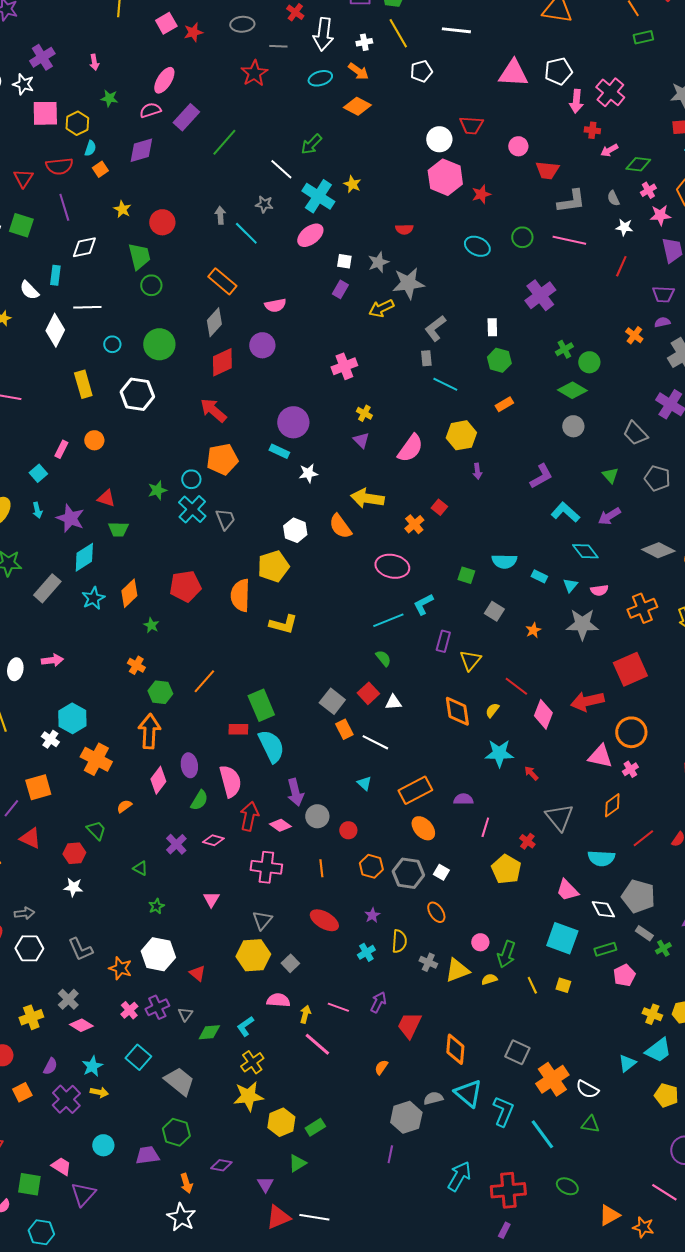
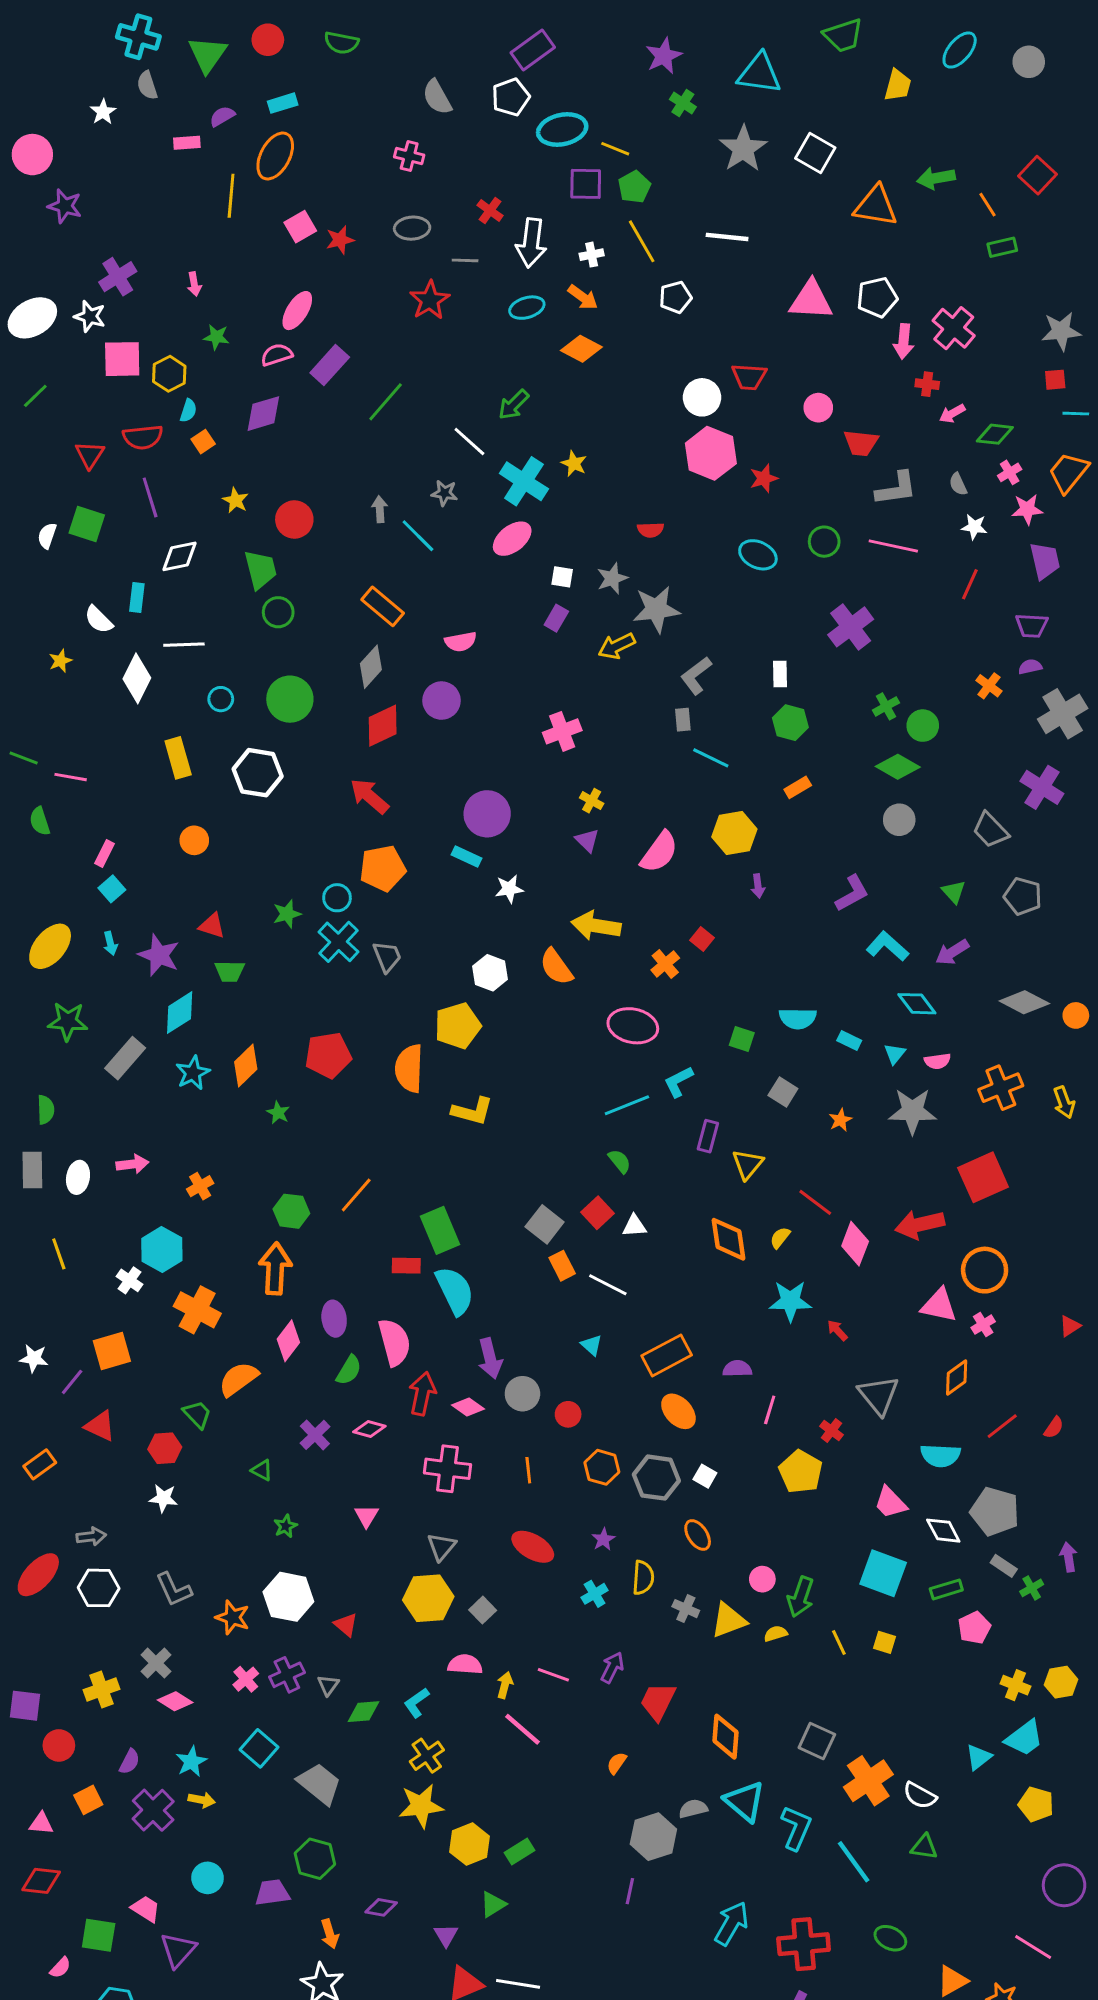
pink rectangle: (61, 449) -> (104, 854), moved
orange cross: (136, 665) -> (200, 1186), moved, turned 30
orange semicircle: (124, 806) -> (238, 1379), size x1.8

